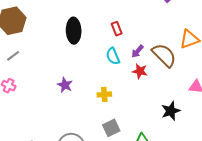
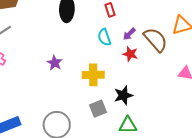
yellow cross: (104, 94) -> (93, 75), size x1.5
black star: (171, 111) -> (123, 95), moved

